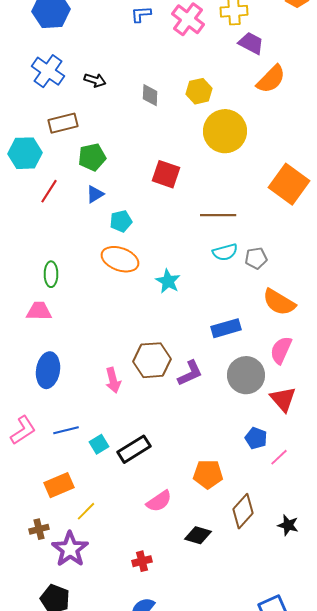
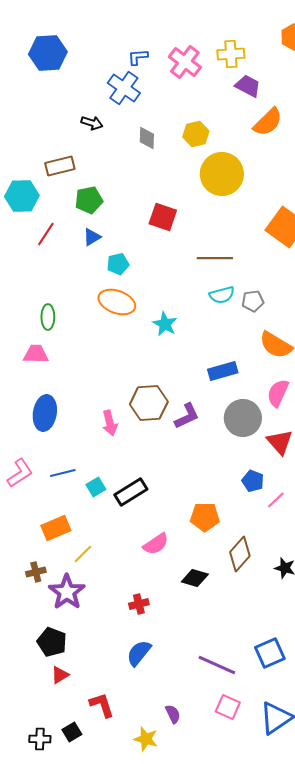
blue cross: (48, 71) -> (124, 88), moved

